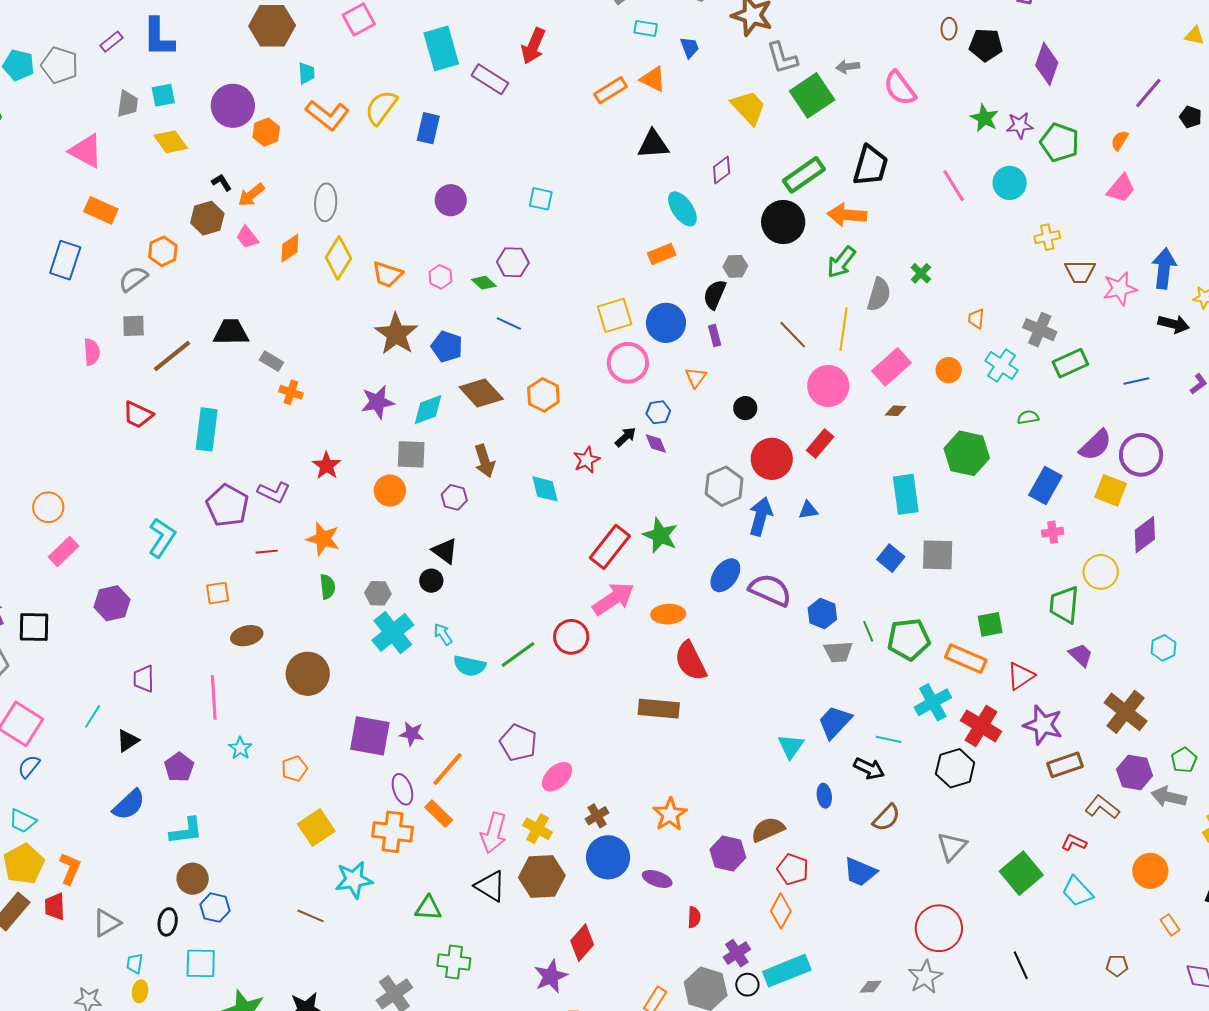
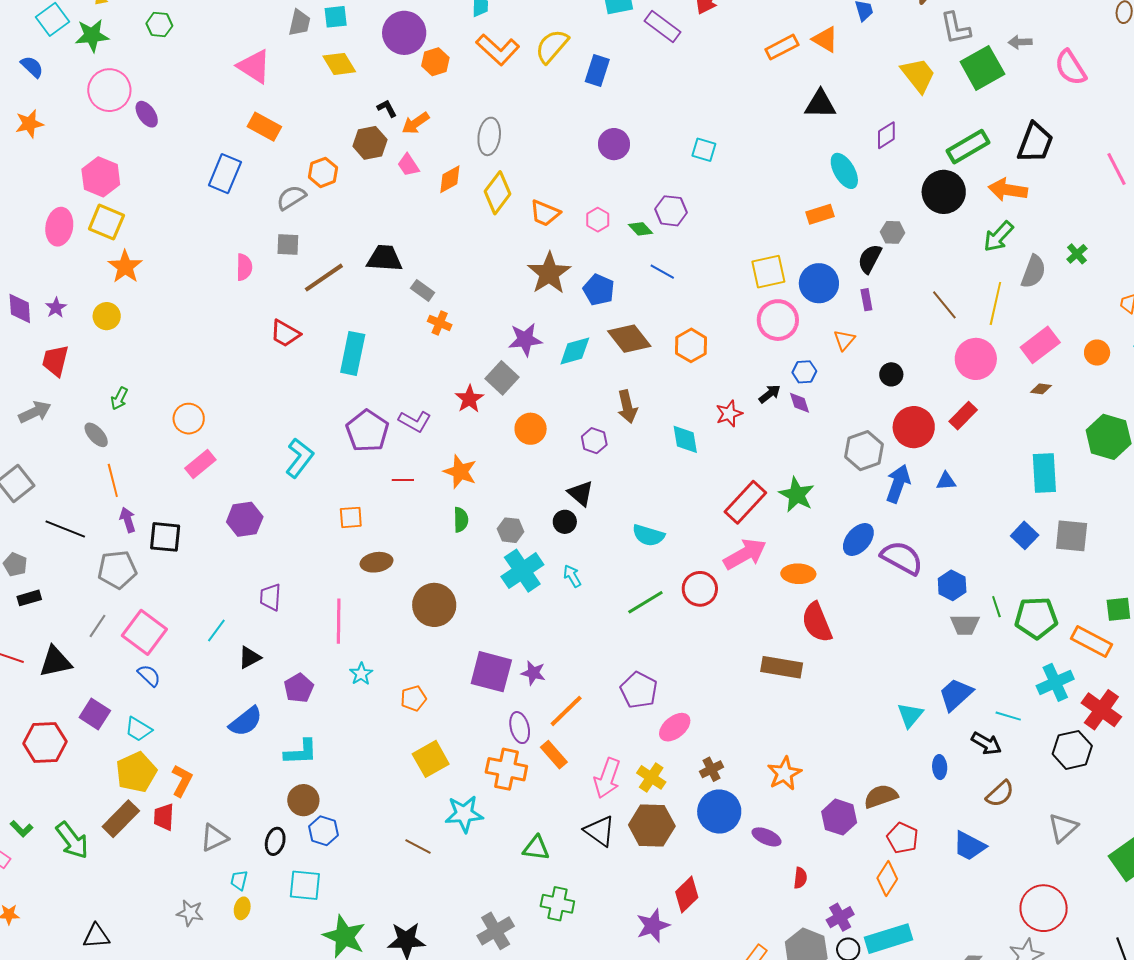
gray square: (411, 454) -> (502, 378), moved, turned 36
cyan semicircle: (470, 666) -> (648, 535), moved
blue semicircle: (29, 766) -> (149, 676), turned 90

